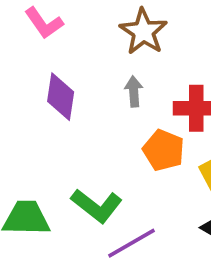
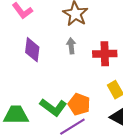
orange pentagon: (164, 150) -> (79, 104), moved

